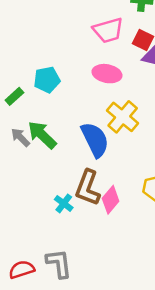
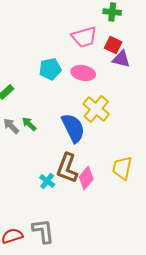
cyan pentagon: (47, 80) -> (50, 69), moved
green arrow: (42, 135) -> (29, 124), size x0.6

